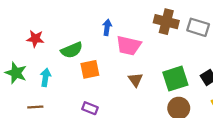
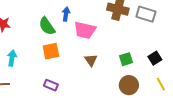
green semicircle: (72, 50) -> (47, 26), moved, turned 78
green square: (175, 79) -> (126, 59), size x0.6

